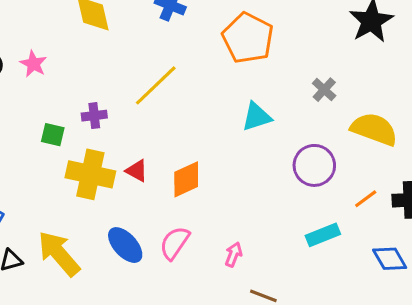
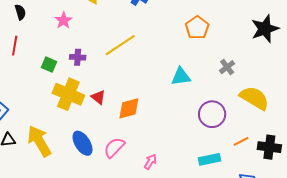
orange pentagon: (248, 38) -> (197, 28), moved, size x0.7
pink star: (33, 64) -> (64, 20), moved

